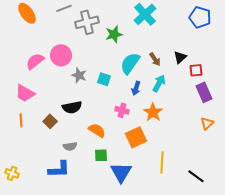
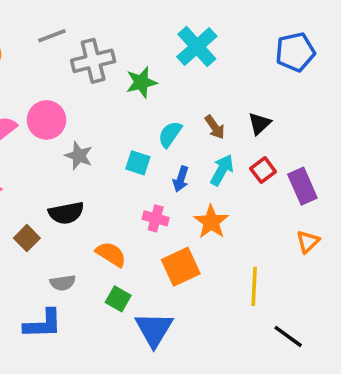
blue pentagon: (200, 17) -> (295, 52), turned -30
cyan semicircle: (130, 63) -> (170, 134), size x0.7
red square: (196, 70) -> (263, 170), moved, turned -32
cyan square: (104, 79) -> (138, 163), moved
green square: (101, 155) -> (118, 299), turned 32
yellow line: (162, 162) -> (254, 286), moved

